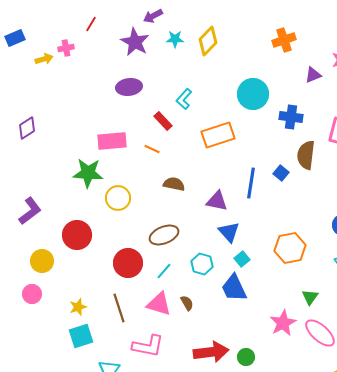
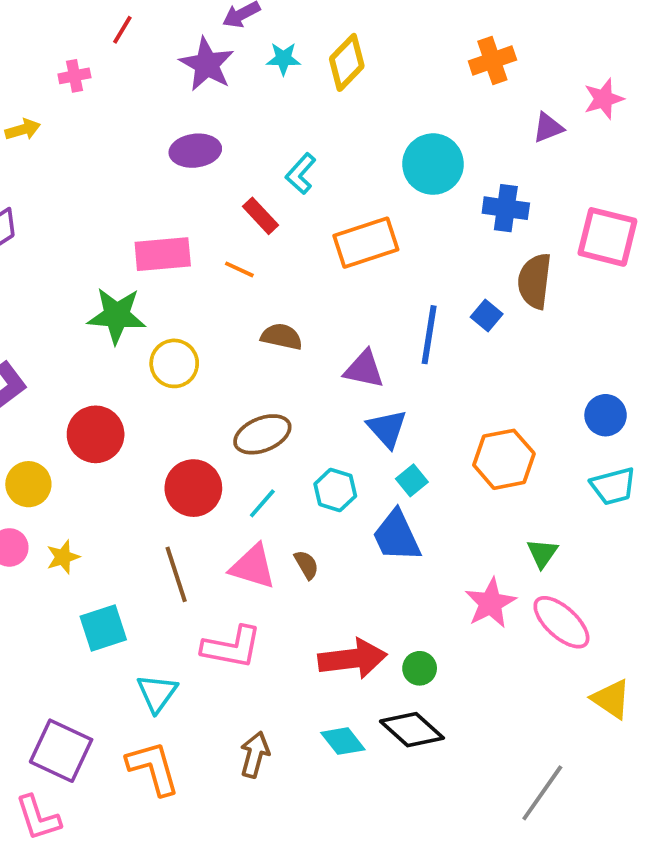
yellow arrow: (44, 59) -> (23, 130), moved
yellow star: (78, 307) -> (63, 557), moved

